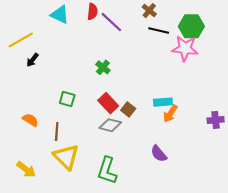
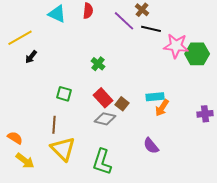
purple line: (111, 22) -> (124, 21), moved
green hexagon: (191, 26) -> (197, 54), moved
orange semicircle: (30, 120) -> (15, 138), moved

